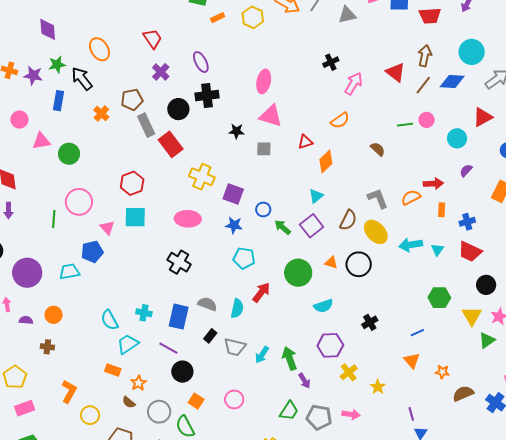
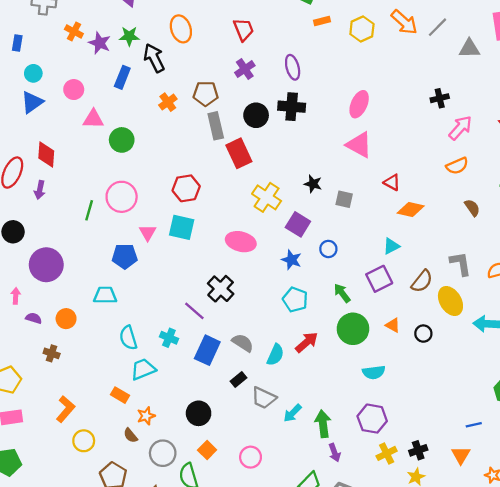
orange semicircle: (340, 120) -> (457, 166), moved
black star: (236, 131) -> (313, 184), moved
red triangle: (305, 142) -> (392, 182), turned 35
gray square: (264, 149) -> (344, 199), moved
orange diamond: (326, 161) -> (411, 209), turned 45
green arrow: (283, 227) -> (342, 293), moved
black circle: (359, 264) -> (423, 334), size x0.6
cyan trapezoid: (69, 272) -> (105, 295), moved
black cross: (370, 322) -> (418, 450), moved
purple line: (168, 348) -> (194, 311), moved

